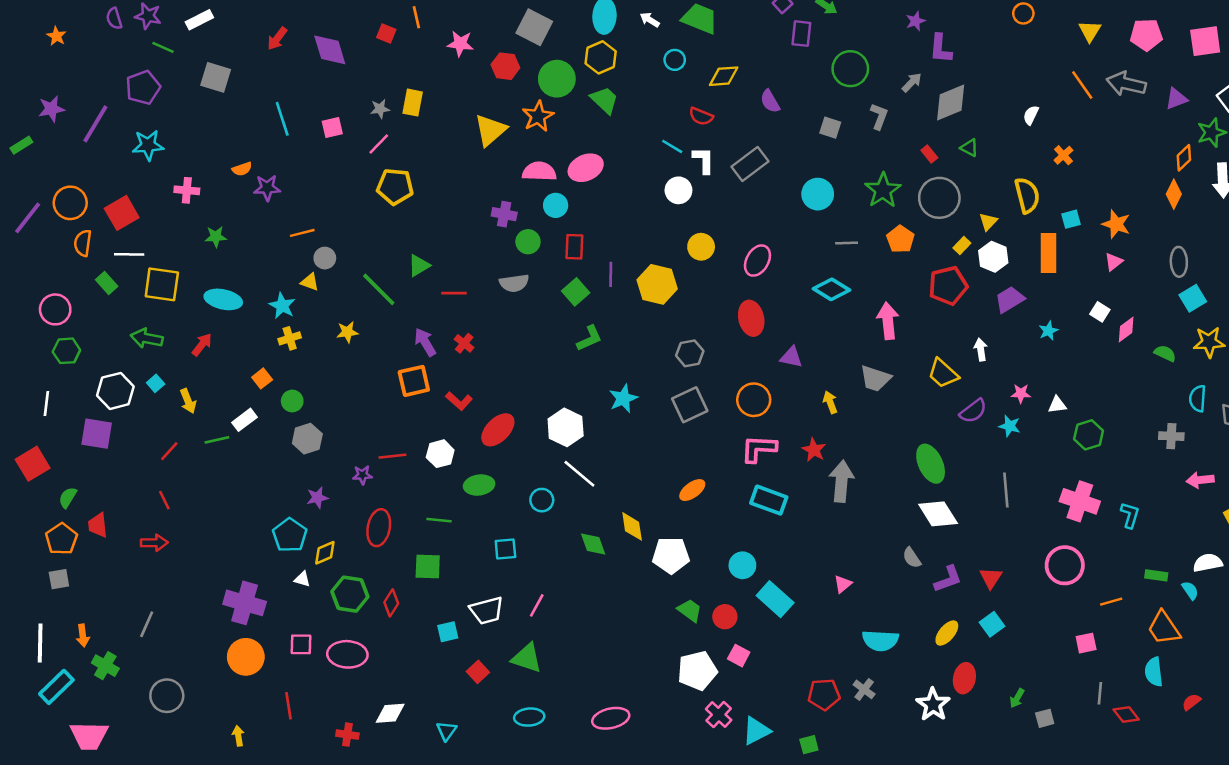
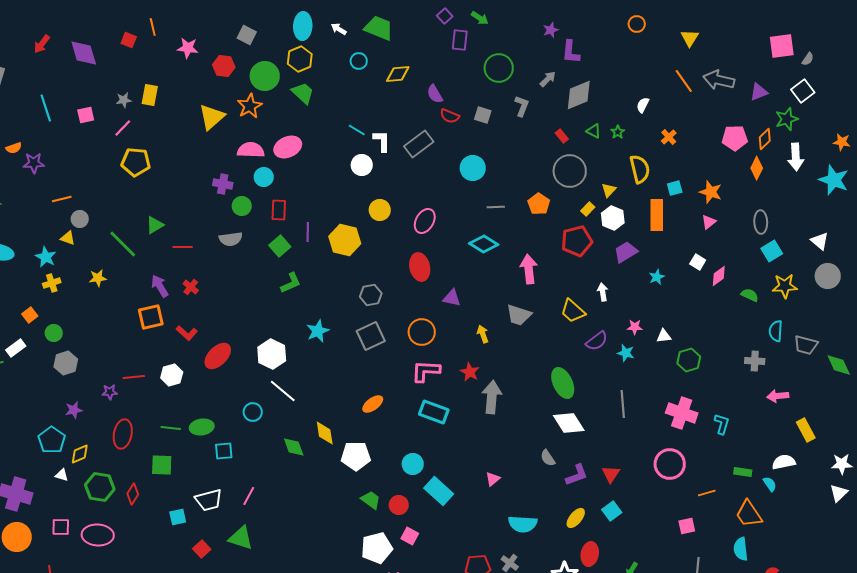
gray square: (534, 27) -> (247, 35), size x0.7
pink pentagon: (1146, 35) -> (735, 138), moved
red semicircle: (701, 116) -> (450, 116), moved
green star: (883, 190) -> (618, 132), moved, size x0.5
green ellipse: (479, 485) -> (202, 427), moved

